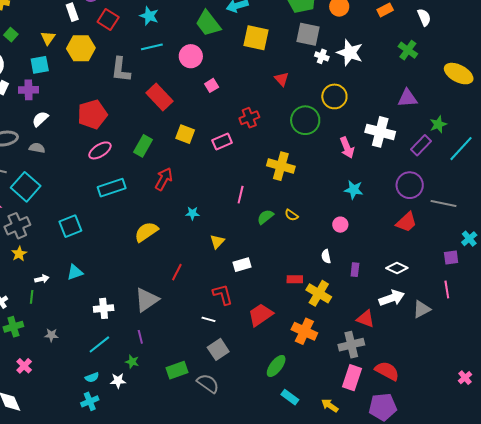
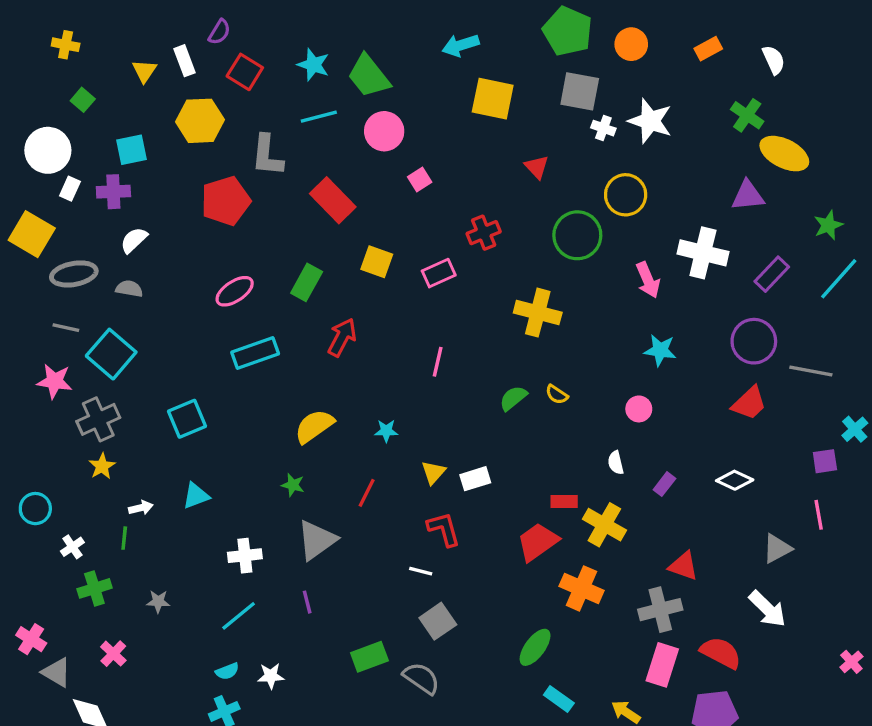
green trapezoid: (208, 23) -> (369, 76), moved
yellow triangle: (48, 38) -> (144, 71), moved
yellow ellipse: (459, 74) -> (784, 154), moved
red pentagon: (92, 114) -> (226, 201), moved
green star: (438, 124) -> (828, 225), moved
pink line: (241, 195) -> (438, 362), moved
cyan star: (192, 213) -> (386, 431), moved
yellow triangle: (217, 241) -> (433, 472), moved
purple rectangle: (355, 270) -> (664, 484), turned 32
white arrow: (392, 298) -> (767, 609), moved, turned 65
red trapezoid: (261, 315) -> (538, 542), moved
green star: (132, 362) -> (293, 485), moved

